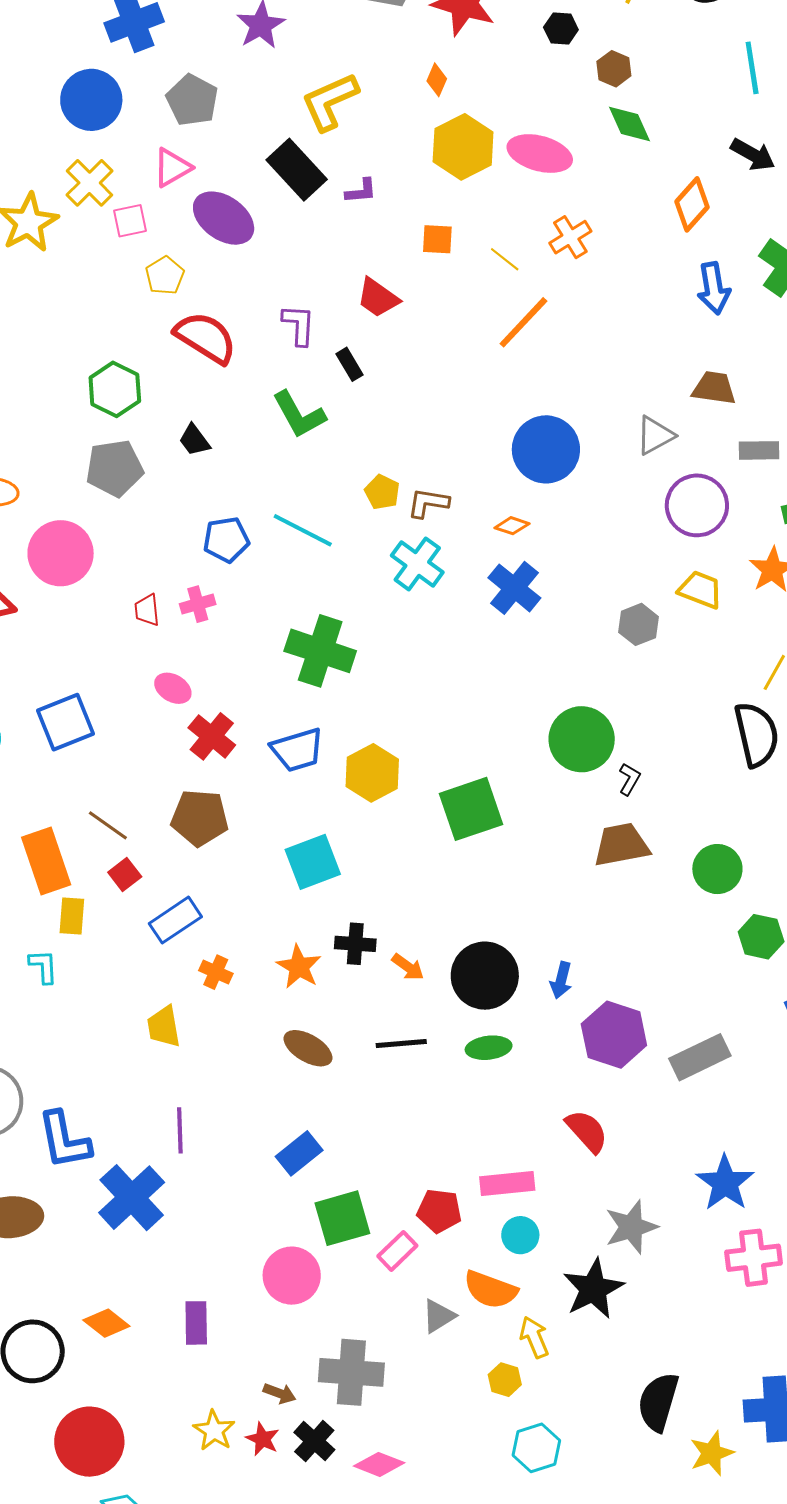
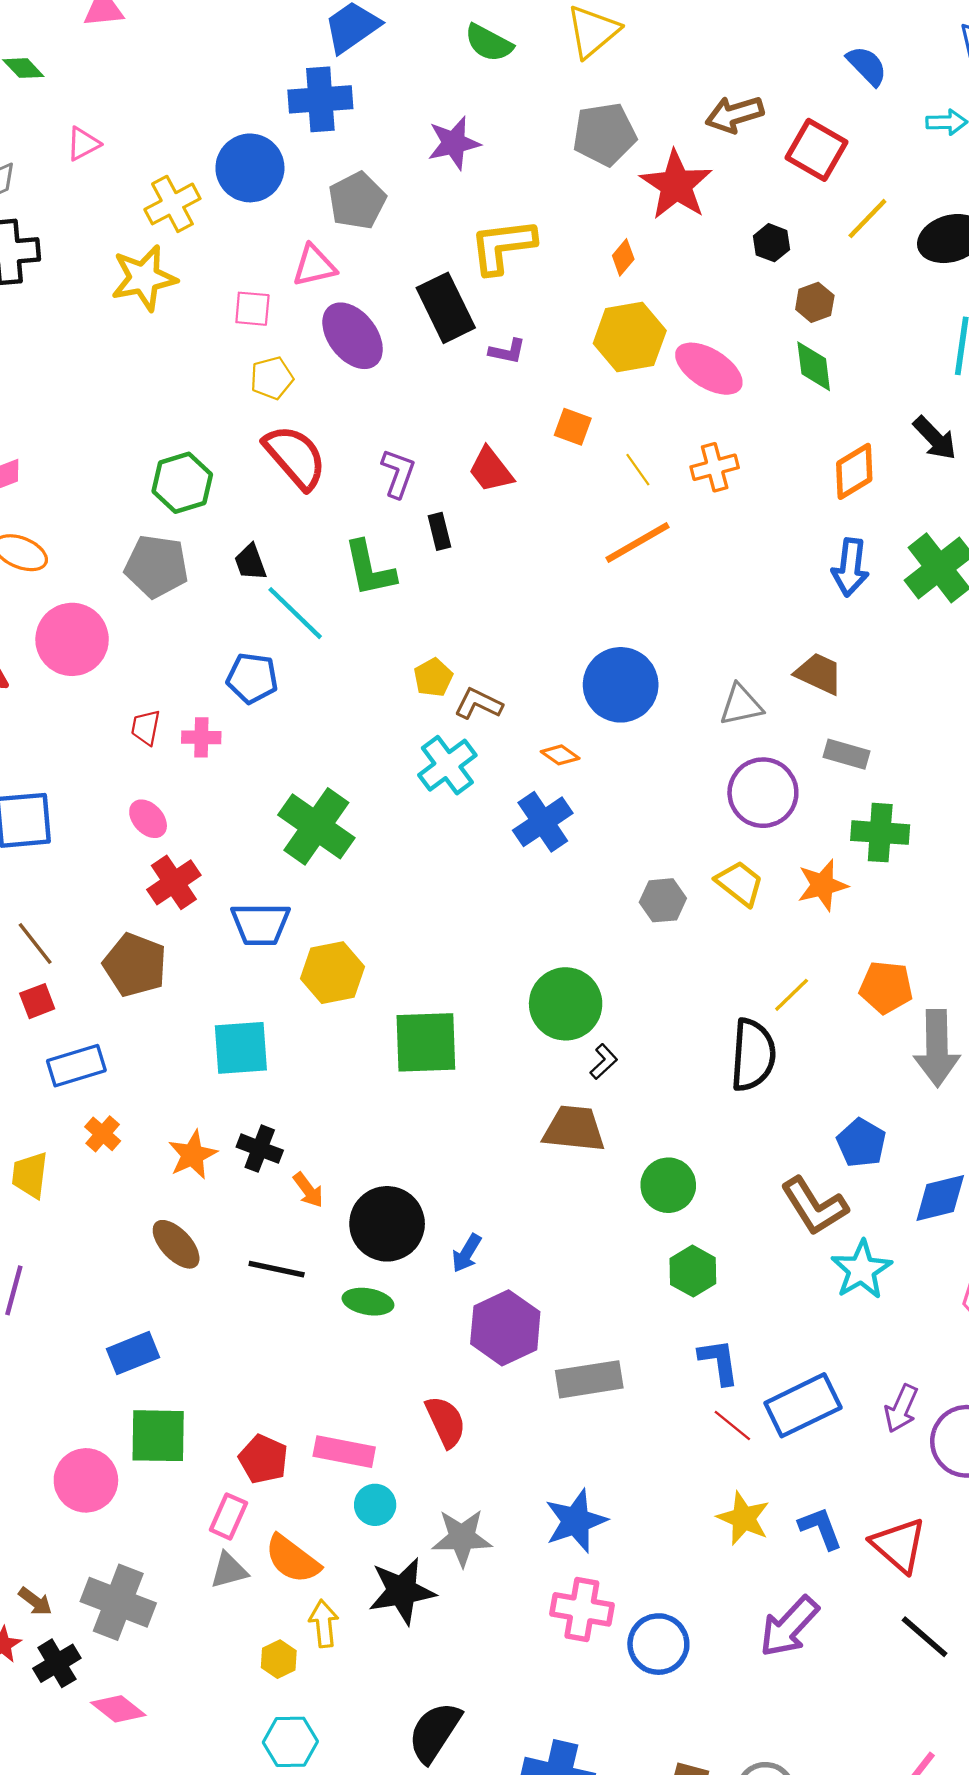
yellow cross: (90, 183) -> (172, 204), moved
cyan line: (303, 530) -> (295, 613), moved
cyan circle: (520, 1235) -> (375, 1505), moved
pink rectangle: (397, 1251) -> (228, 1516), moved, turned -39

